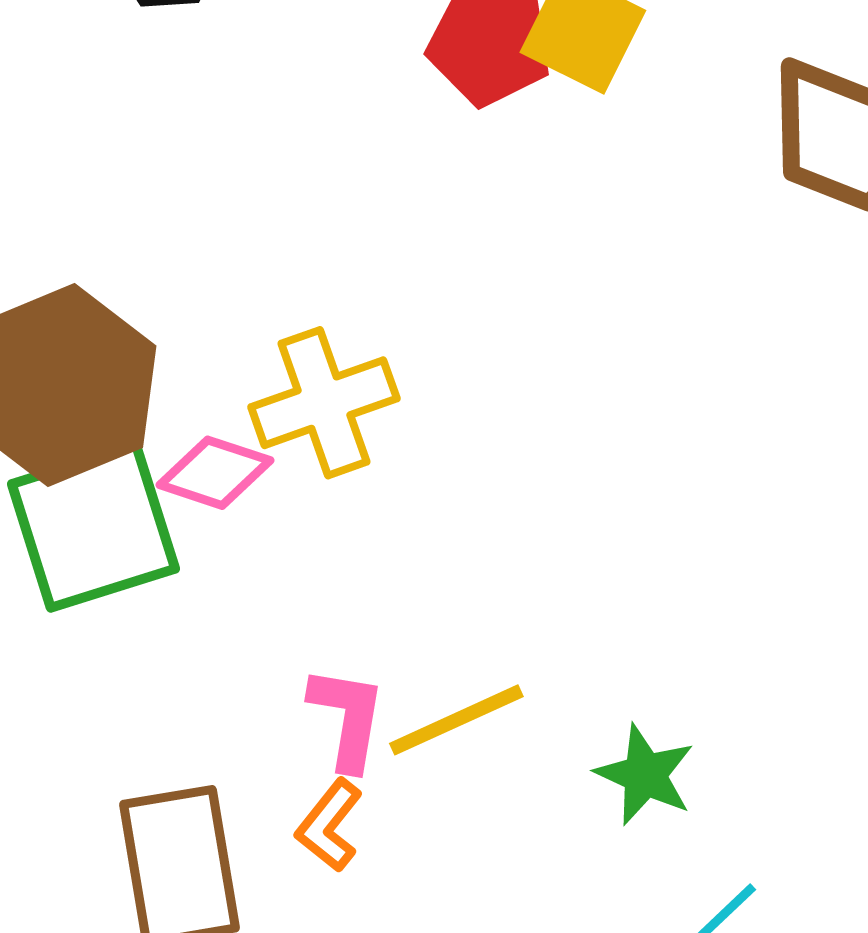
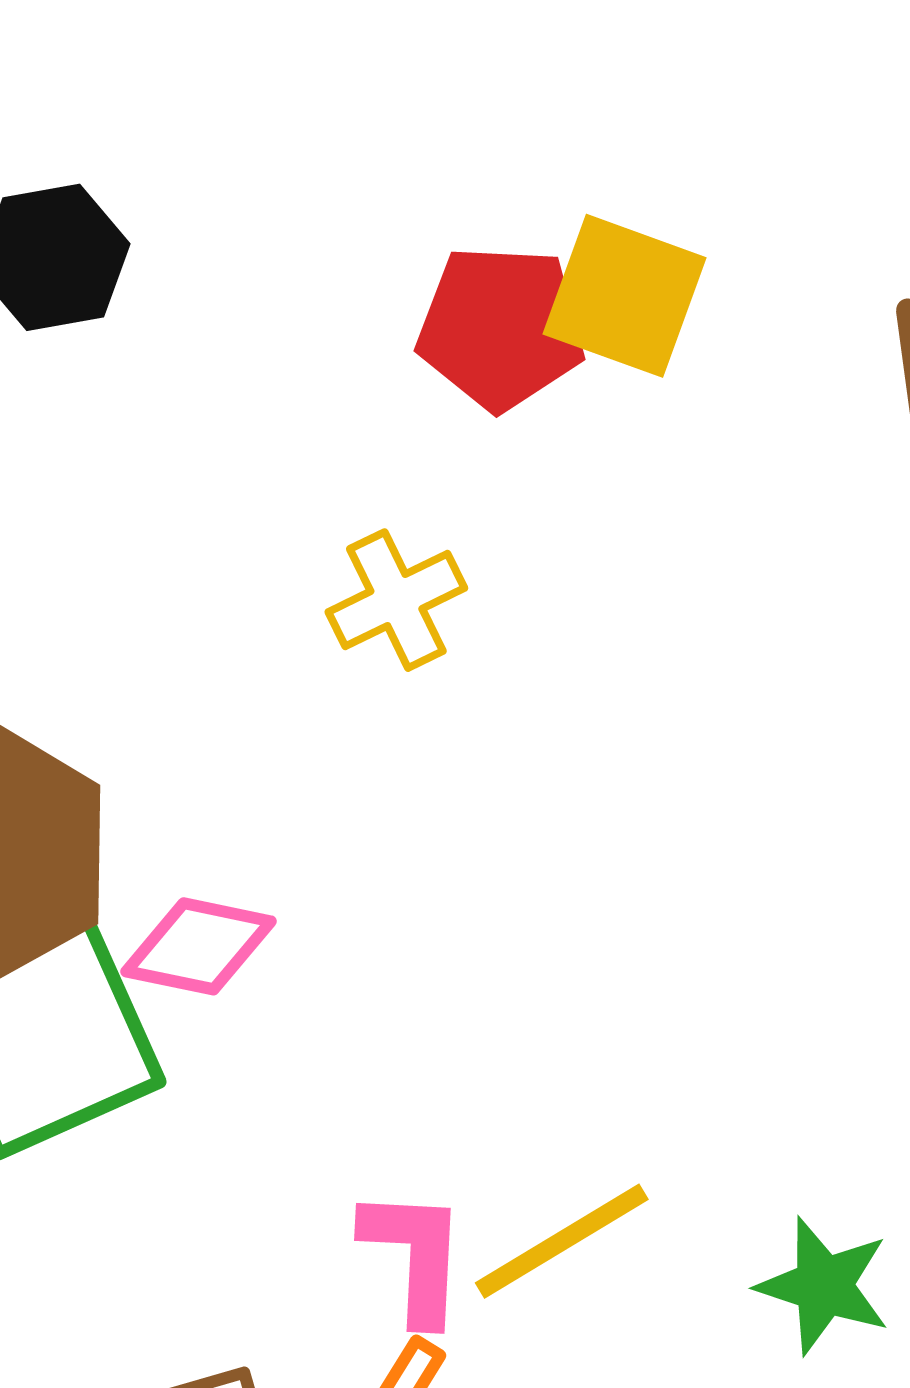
yellow cross: (324, 403) -> (396, 600), moved, size x0.7

